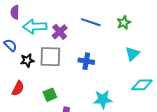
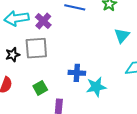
blue cross: (86, 61) -> (77, 73), moved

